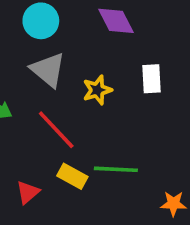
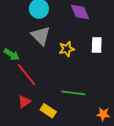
red line: (56, 130) -> (26, 75), moved
yellow rectangle: (72, 176) -> (48, 111), moved

